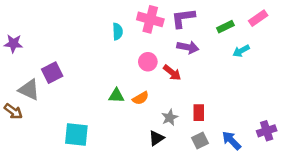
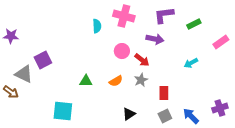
purple L-shape: (183, 18) -> (164, 15), moved
pink rectangle: (258, 18) -> (221, 42), moved
green rectangle: (225, 27) -> (194, 24), moved
cyan arrow: (241, 51) -> (191, 63), moved
green triangle: (116, 96) -> (86, 81), moved
gray star: (170, 117) -> (141, 80), moved

